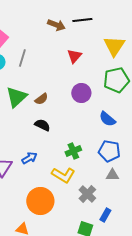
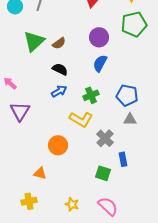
blue semicircle: (107, 119) -> (100, 63), moved, turned 78
blue arrow: (29, 158) -> (59, 91), moved
orange circle: (40, 201) -> (58, 145), size x0.7
blue rectangle: (105, 215) -> (123, 159), turned -40

